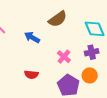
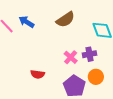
blue arrow: (32, 37) -> (26, 22), moved
purple cross: (92, 52) -> (89, 54), moved

